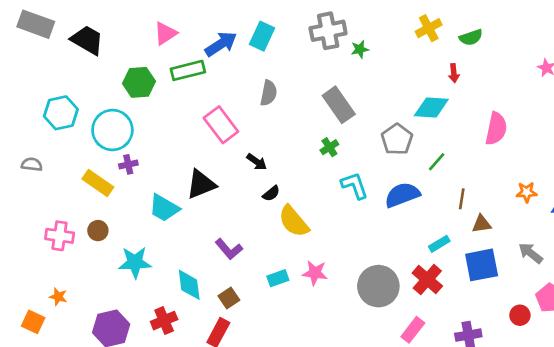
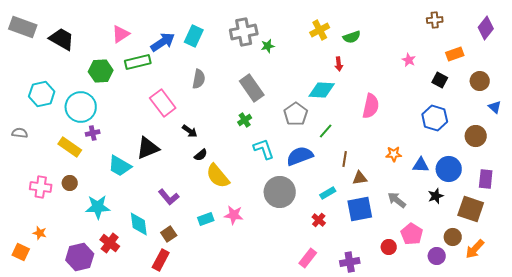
red cross: (427, 279) -> (319, 220), size x0.6
gray circle: (378, 286) -> (280, 192), moved
red cross: (164, 321) -> (110, 243), moved, turned -30

